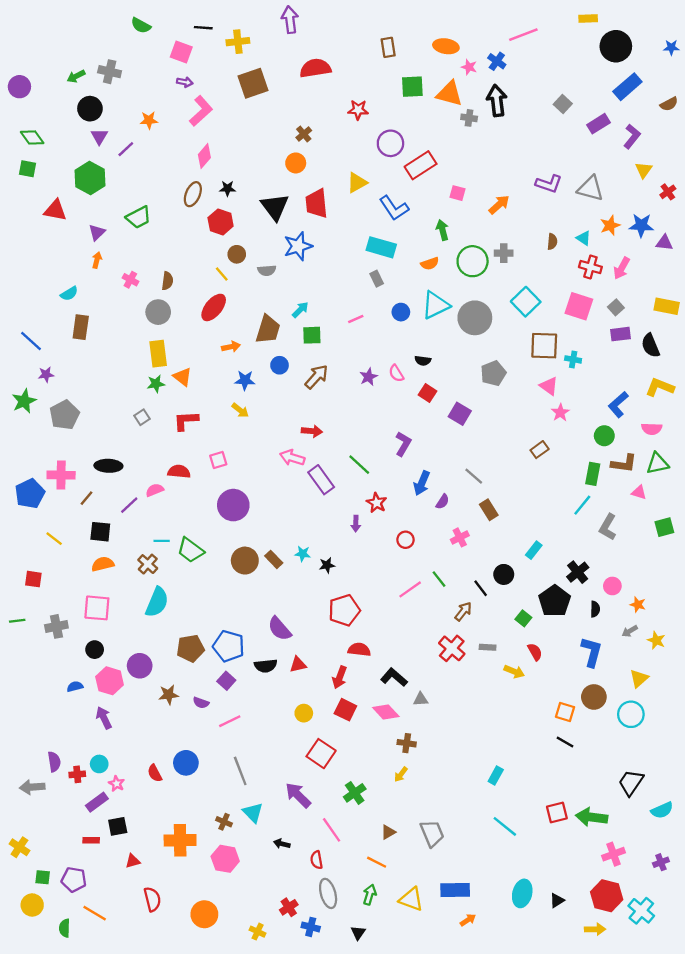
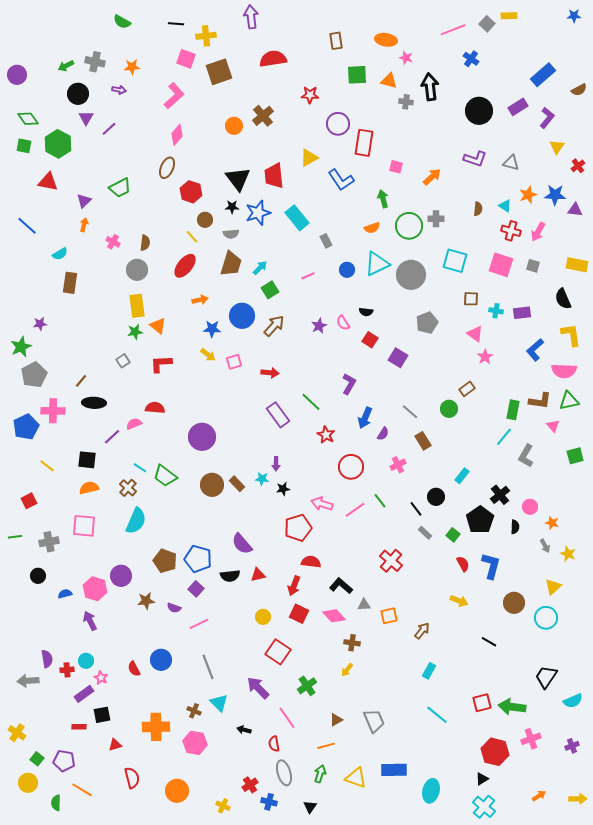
black circle: (616, 46) -> (479, 111), moved
blue star: (671, 47) -> (574, 16), moved
pink square: (181, 52) -> (186, 59), moved
blue cross: (497, 61) -> (471, 59), moved
purple arrow: (185, 82) -> (119, 90), moved
orange triangle: (449, 94) -> (389, 81), size x0.7
gray square: (563, 104) -> (487, 24), moved
orange star: (149, 120) -> (132, 67), moved
brown cross: (304, 134) -> (263, 116), size x1.5
orange circle: (296, 163) -> (234, 126), moved
red rectangle: (421, 165) -> (364, 143), turned -48
green hexagon: (90, 178) -> (58, 144), moved
black star: (227, 188) -> (232, 207), moved
gray triangle: (590, 188) -> (511, 163), size x0.7
cyan rectangle: (381, 247) -> (297, 218), moved, turned 35
cyan square: (526, 302) -> (455, 261), turned -30
gray square: (616, 307) -> (533, 266), turned -32
brown trapezoid: (268, 329) -> (231, 264), moved
purple rectangle: (620, 334) -> (522, 313), moved
green square: (312, 335) -> (270, 290), turned -30
blue line: (31, 341) -> (27, 226), moved
brown square: (544, 346) -> (471, 299), size x0.6
blue circle: (280, 365) -> (242, 316), size x1.6
yellow L-shape: (660, 387) -> (571, 335), turned 60
gray pentagon: (65, 415) -> (34, 375), moved
pink semicircle: (652, 429) -> (564, 371), size x1.4
green circle: (604, 436) -> (449, 409), moved
pink arrow: (292, 458) -> (322, 504), moved
pink square: (218, 460) -> (234, 362), moved
pink triangle: (639, 492) -> (553, 426), turned 32
brown line: (86, 498) -> (81, 381), moved
purple arrow: (356, 524) -> (276, 464), moved
red circle: (405, 540) -> (351, 467), size x1.6
cyan line: (162, 541) -> (140, 468), turned 32
red square: (33, 579) -> (29, 501), turned -35
brown arrow: (463, 611) -> (422, 631), moved
gray arrow: (630, 631) -> (545, 546), turned -88
gray rectangle: (488, 647) -> (425, 533), moved, turned 40
brown pentagon: (191, 648) -> (165, 561), turned 30
black circle: (95, 650) -> (38, 576), moved
blue L-shape: (592, 652) -> (491, 566), moved
yellow arrow: (514, 672) -> (459, 601), moved
orange square: (565, 712) -> (389, 616), moved, turned -30
orange line: (377, 862) -> (326, 746), turned -42
green square: (43, 877) -> (37, 759), turned 32
cyan ellipse: (522, 893) -> (431, 791), moved
red hexagon: (607, 896) -> (495, 752), moved
cyan cross: (641, 911) -> (484, 807), moved
orange arrow: (468, 920) -> (539, 796), moved
yellow arrow: (595, 929) -> (578, 799), moved

